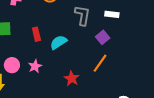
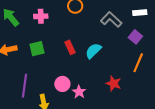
gray L-shape: (82, 15) -> (111, 19), turned -45
pink circle: (12, 65) -> (62, 84), moved
pink star: (35, 66) -> (79, 92), moved

